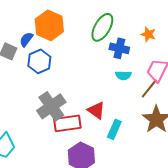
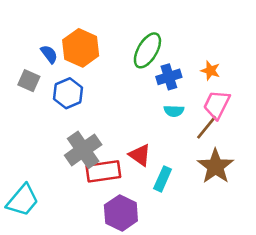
orange star: (148, 34) -> (210, 71), moved
blue semicircle: (26, 39) -> (49, 54), moved, turned 105
blue cross: (119, 48) -> (169, 77), turned -30

